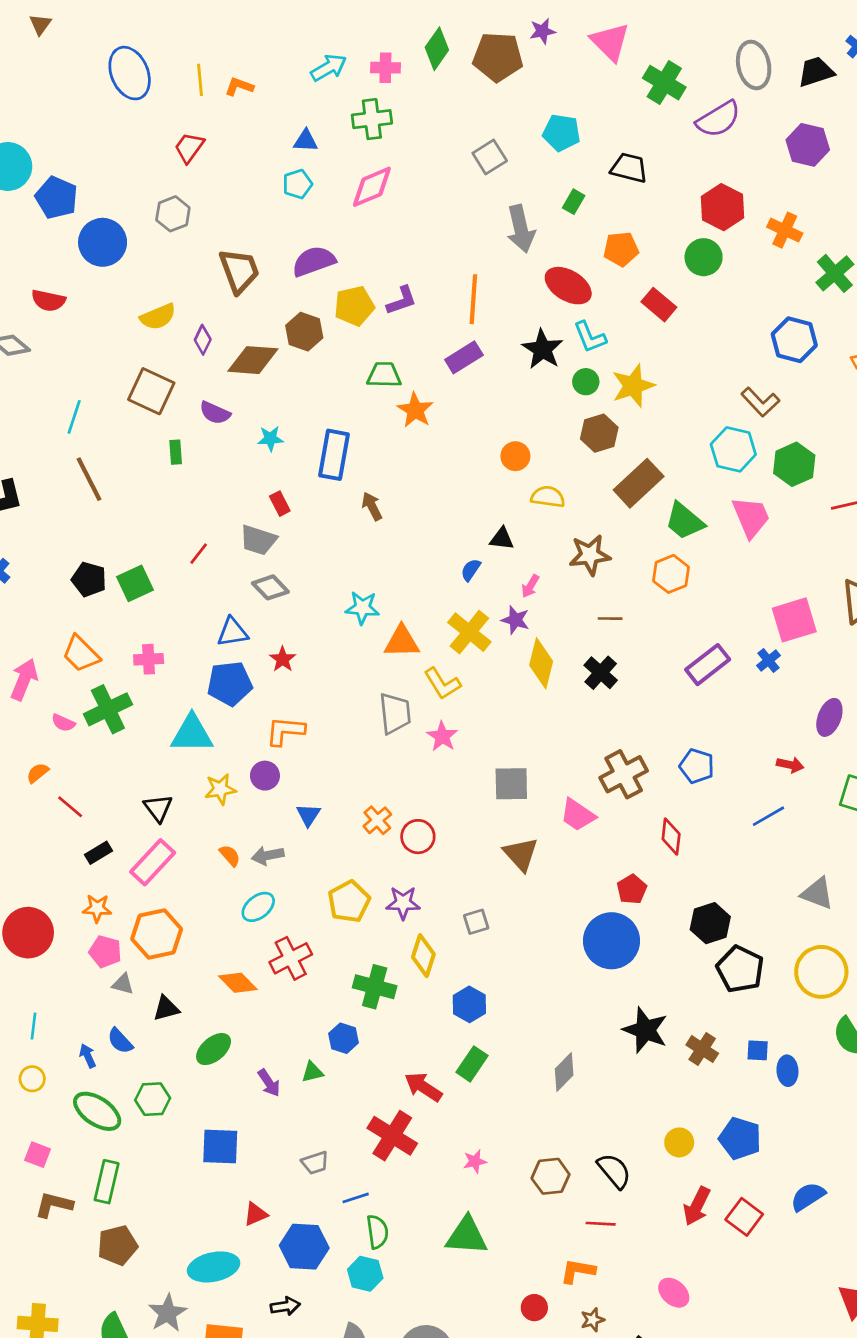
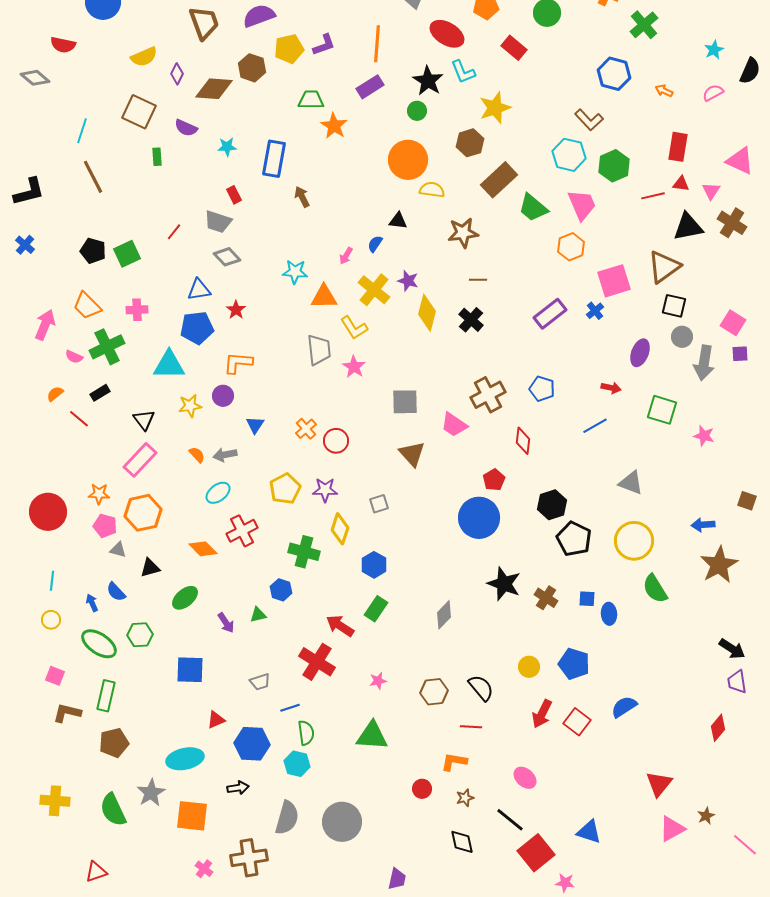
green circle: (586, 382) -> (417, 111), moved
orange circle: (515, 456) -> (408, 160), size x1.8
orange hexagon: (671, 574) -> (571, 247), moved
pink arrow: (530, 586) -> (346, 256), moved
black rectangle: (98, 853) -> (100, 393), moved

